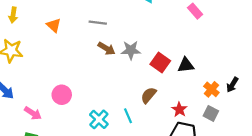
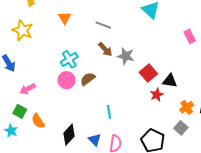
pink circle: (62, 95) -> (67, 80), moved
brown semicircle: (149, 95) -> (88, 79), moved
red star: (179, 109) -> (157, 95), moved
pink arrow: (33, 113) -> (28, 89), turned 105
cyan cross: (99, 119) -> (69, 59), moved

